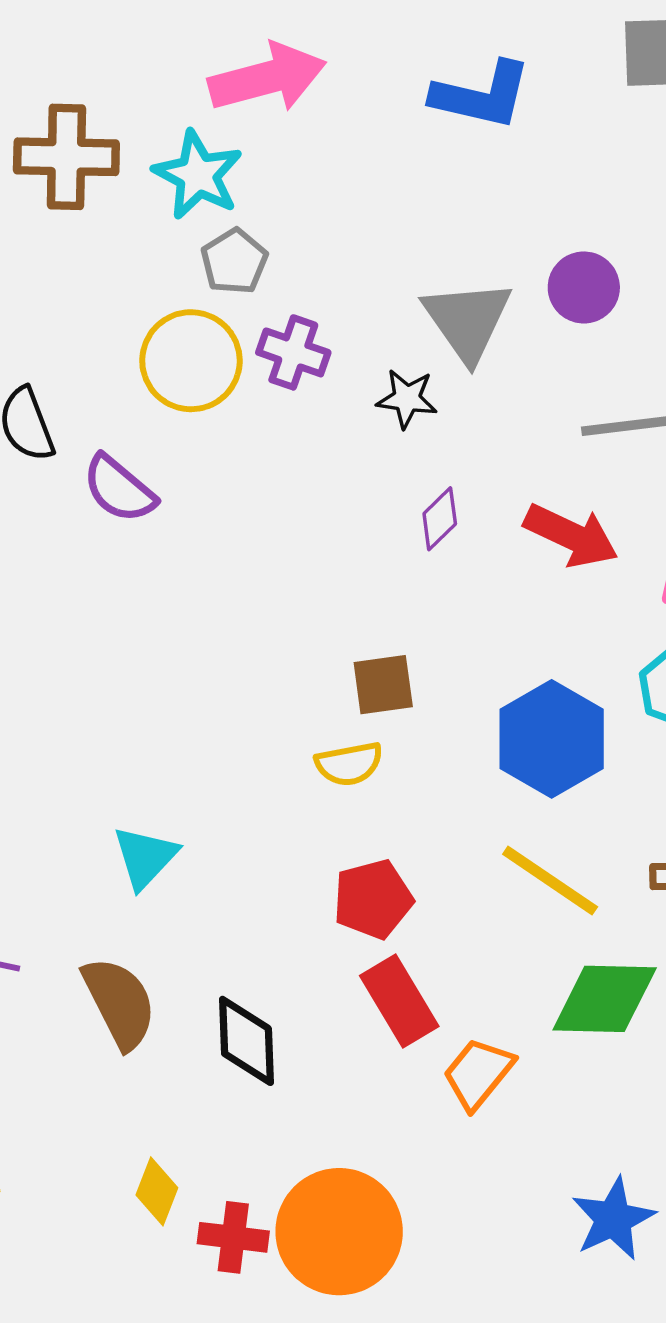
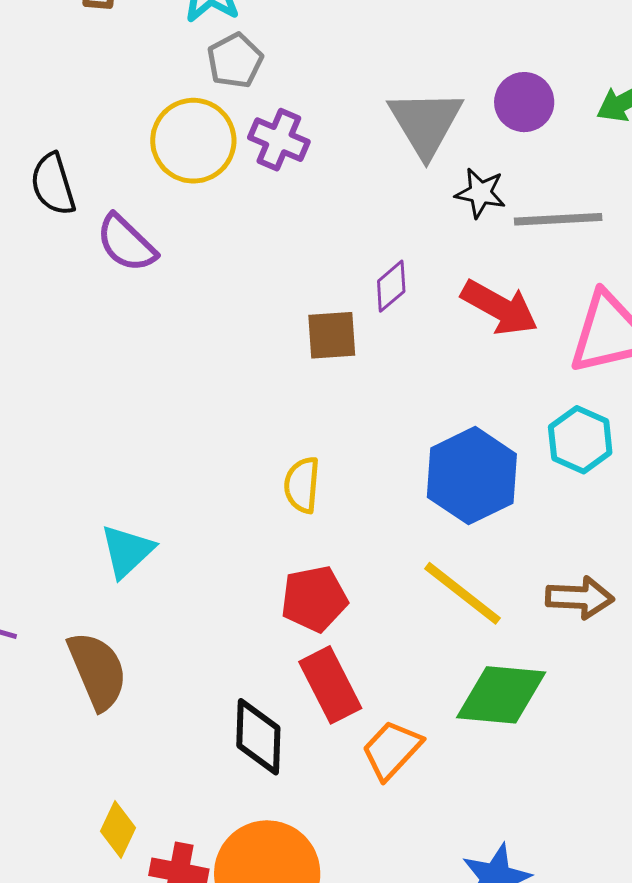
black star: (407, 399) -> (480, 193), moved
brown square: (383, 685) -> (332, 335), moved
yellow semicircle: (349, 764) -> (302, 485), turned 102
black diamond: (246, 1041) -> (258, 737), moved

